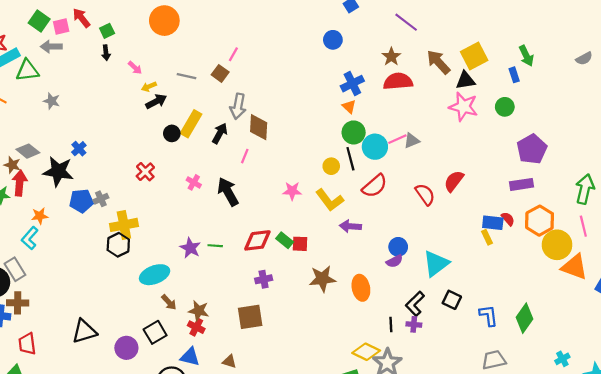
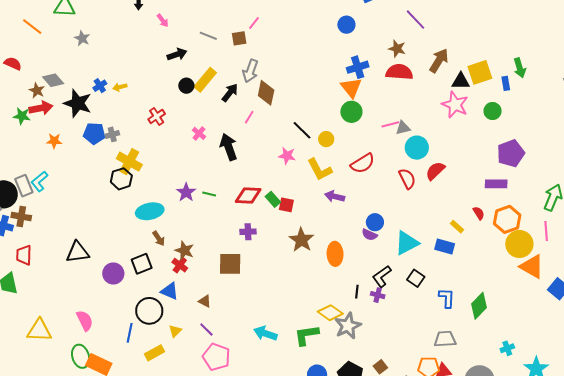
yellow square: (474, 56) -> (480, 72), moved
brown star: (391, 57) -> (397, 49), turned -30
brown arrow: (438, 62) -> (439, 61), turned 65
brown square: (220, 73) -> (239, 38), turned 35
yellow arrow: (149, 87) -> (120, 87), moved
orange triangle: (349, 107) -> (351, 88), size x1.6
cyan circle: (375, 147) -> (417, 148), moved
black line: (350, 159) -> (302, 130), moved, turned -40
red arrow: (20, 183) -> (41, 108), turned 65
blue rectangle: (493, 223) -> (445, 246), moved
yellow cross: (124, 225) -> (129, 162), turned 30
yellow rectangle: (487, 237) -> (457, 227), turned -32
cyan L-shape: (30, 238) -> (39, 181), moved
purple semicircle: (394, 261) -> (369, 235), turned 42
brown star: (322, 279) -> (301, 240), turned 30

